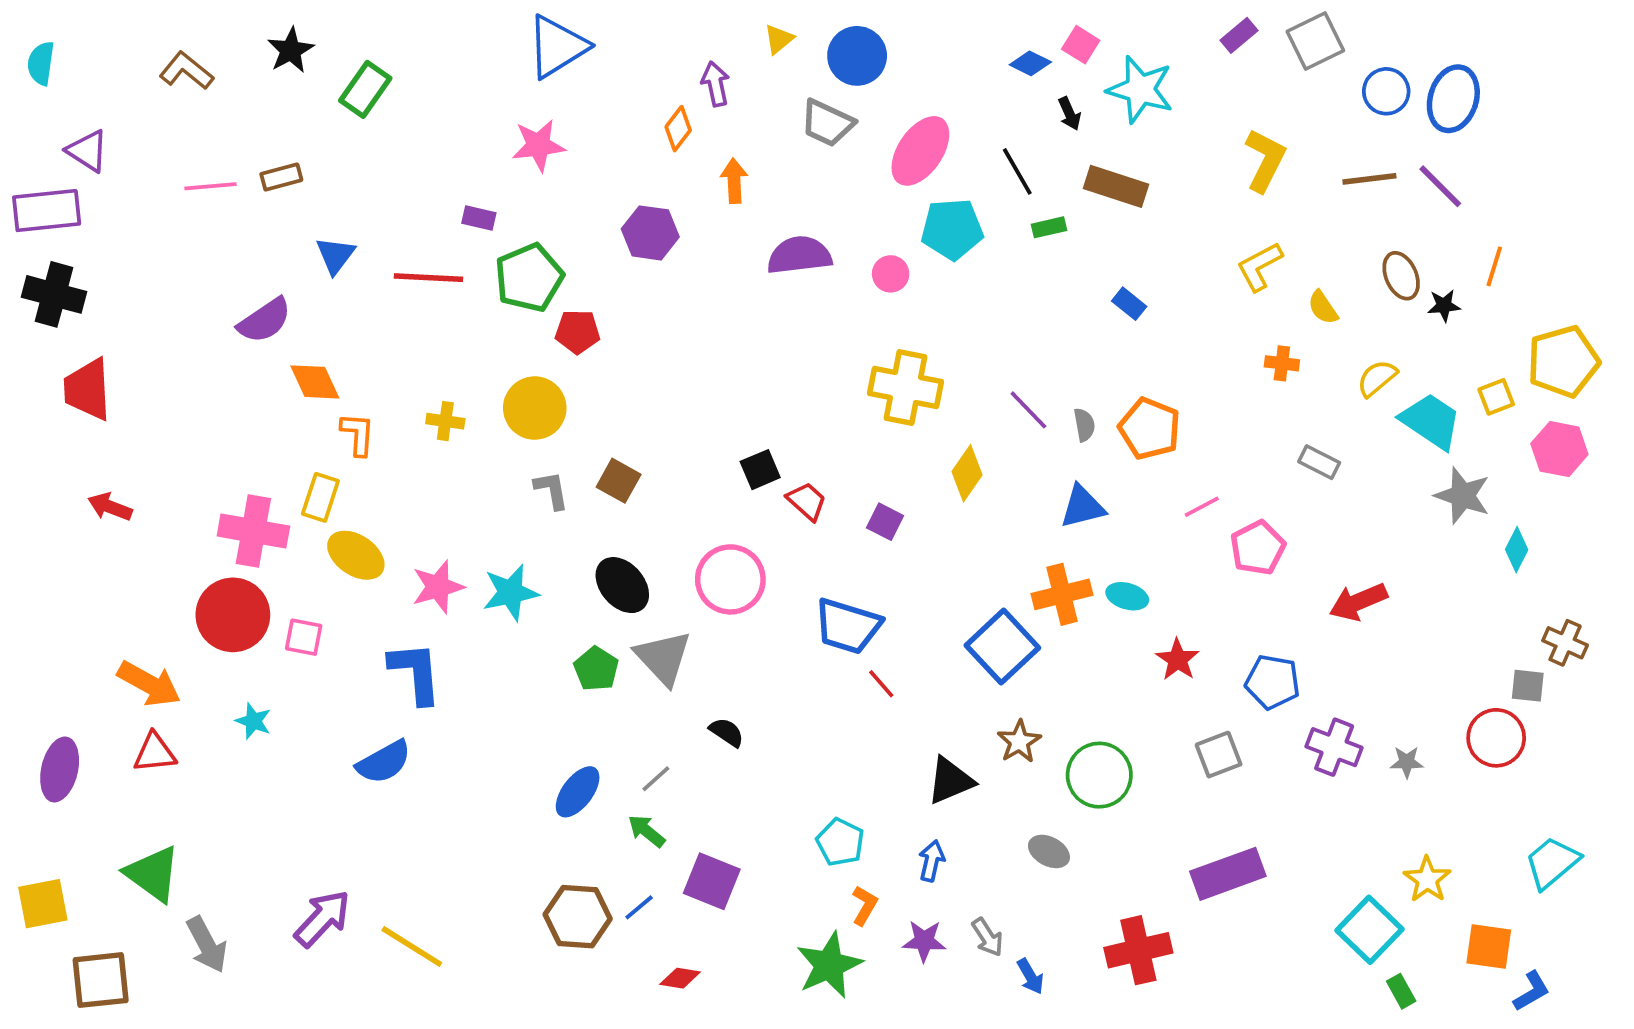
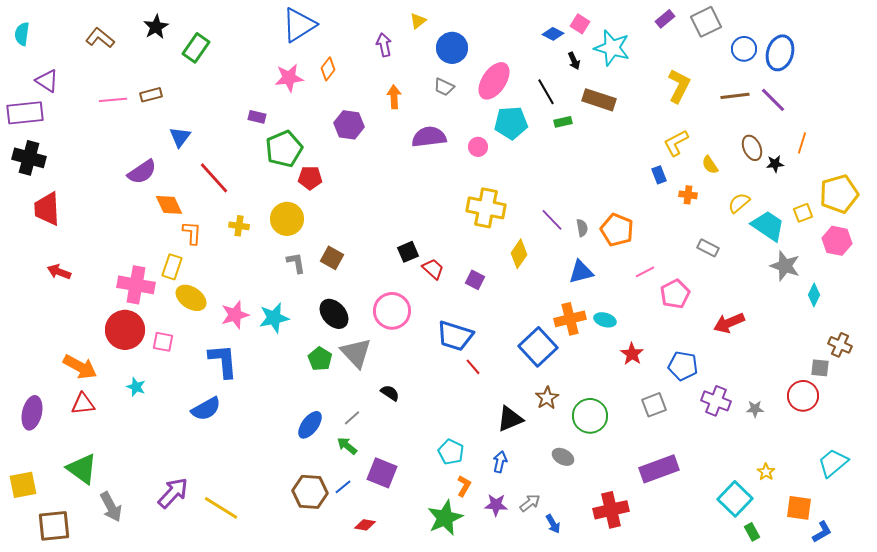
blue circle: (857, 56) -> (452, 48), moved
gray trapezoid: (827, 123) -> (444, 87), moved, size x0.7
orange diamond: (678, 129) -> (328, 69), moved
red line: (429, 278) -> (214, 178), moved, turned 45
blue rectangle: (1129, 304) -> (659, 175), moved, turned 30
yellow star: (1427, 879) -> (766, 472), size x0.7
gray arrow: (987, 937) -> (530, 503), turned -95

